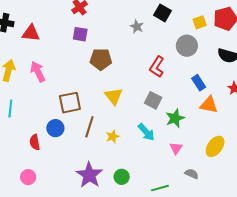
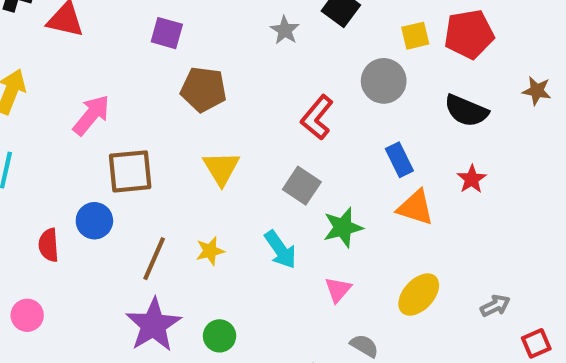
pink arrow: (38, 72) -> (91, 115), moved, turned 60
brown line: (89, 127) -> (154, 259), moved

